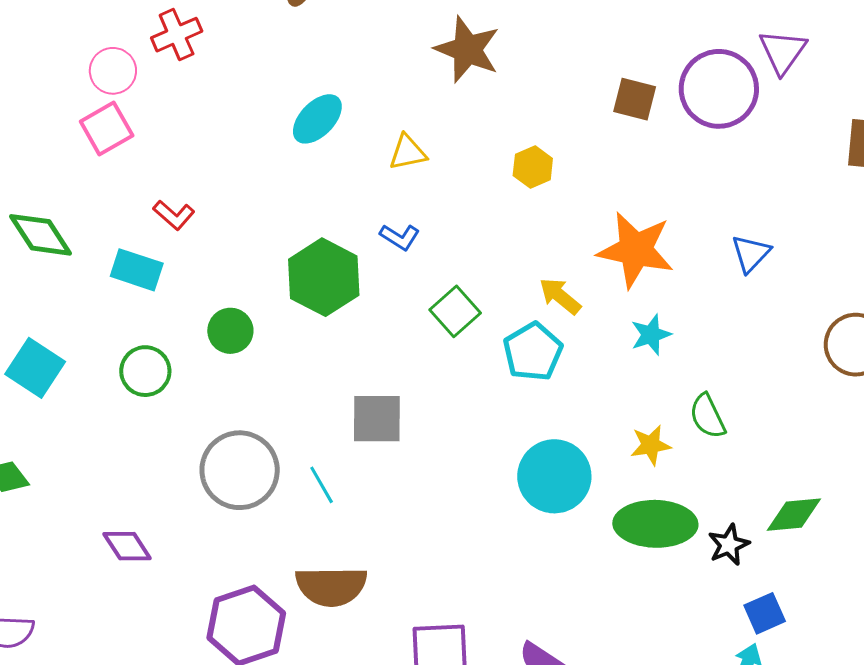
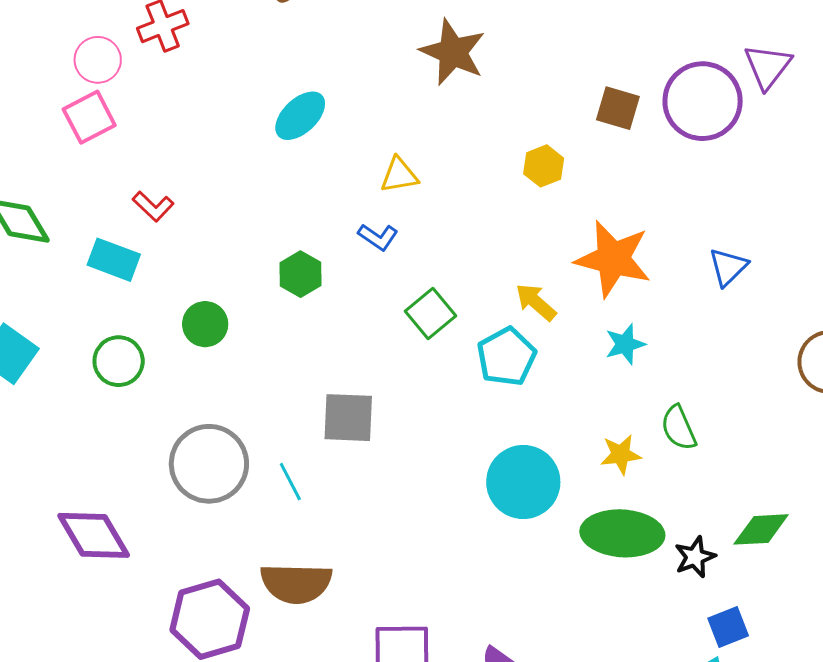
yellow triangle: (408, 152) -> (399, 175), moved
yellow hexagon: (533, 167) -> (544, 166), moved
green hexagon: (324, 277) -> (300, 274), size x0.6
purple diamond: (127, 546) -> (94, 535), size x1.5

